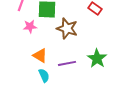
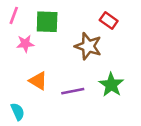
brown star: (67, 28) -> (88, 46), moved
cyan semicircle: (44, 75) -> (18, 112), moved

